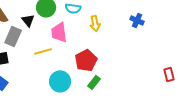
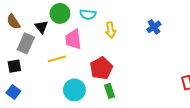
blue cross: (137, 20) -> (154, 27), turned 32
green rectangle: (94, 82) -> (110, 91), turned -56

